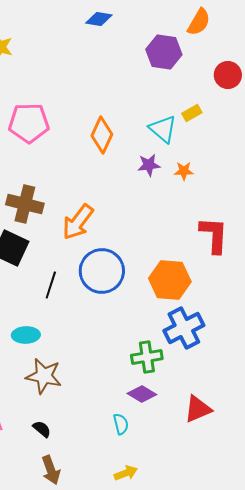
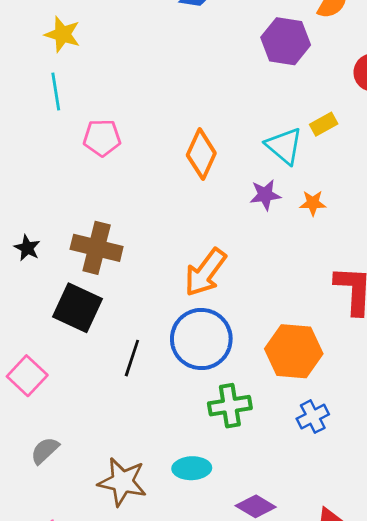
pink pentagon: (29, 123) -> (102, 138), size x0.7
orange arrow: (78, 222) -> (205, 272), moved
blue cross: (184, 328) -> (313, 417), size x0.6
cyan ellipse: (26, 335) -> (192, 468), moved
green cross: (147, 357) -> (230, 406), moved

